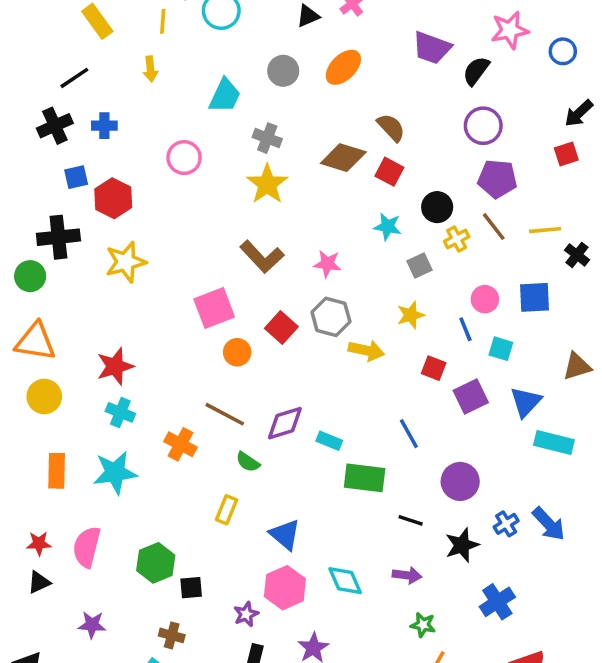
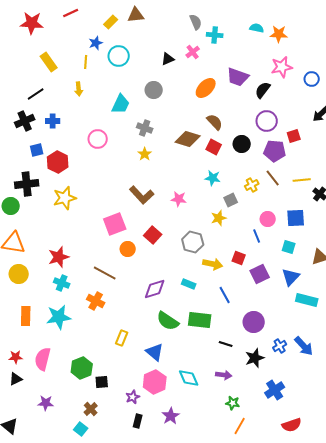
orange ellipse: (343, 67) -> (206, 88), moved
red square: (566, 154) -> (294, 136), moved
yellow star: (267, 184) -> (145, 154), size x0.6
black circle: (437, 207) -> (242, 144), moved
yellow star: (411, 315) -> (219, 218), moved
gray hexagon: (331, 317) -> (193, 242), moved
cyan square: (501, 349) -> (289, 247), moved
yellow arrow: (366, 350) -> (213, 264), moved
brown line: (225, 414) -> (105, 273), moved
cyan rectangle: (329, 441) -> (189, 284), moved
green semicircle: (248, 462) -> (168, 321), moved, size x1.6
brown cross: (172, 635) -> (91, 409), turned 32

